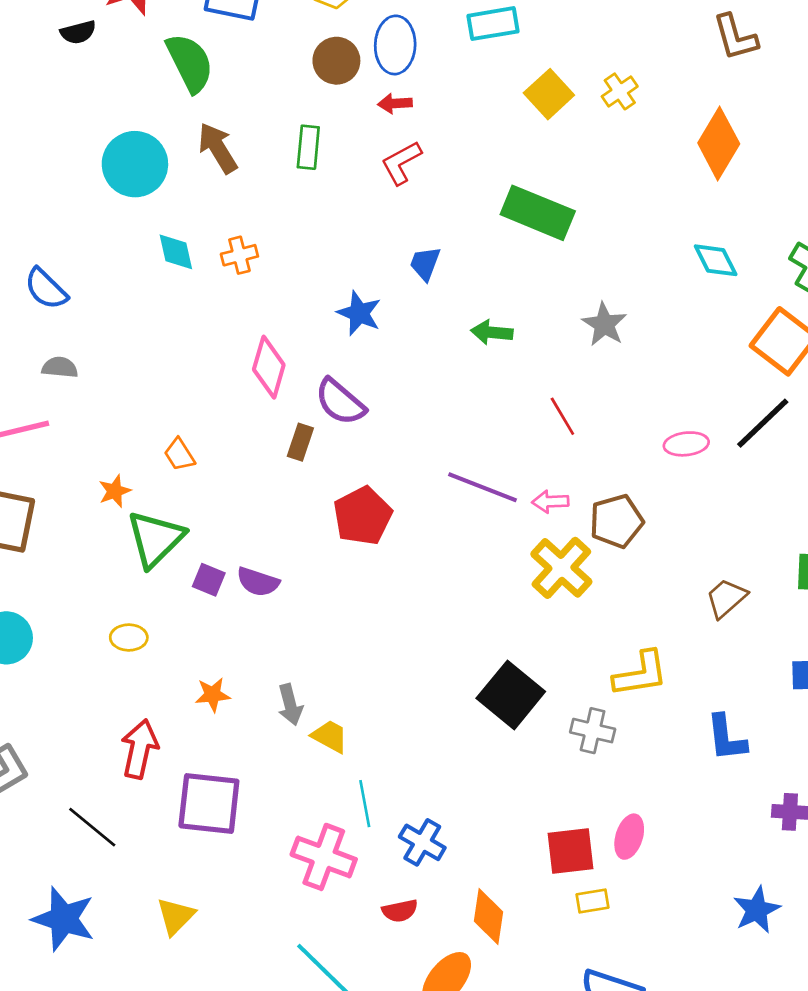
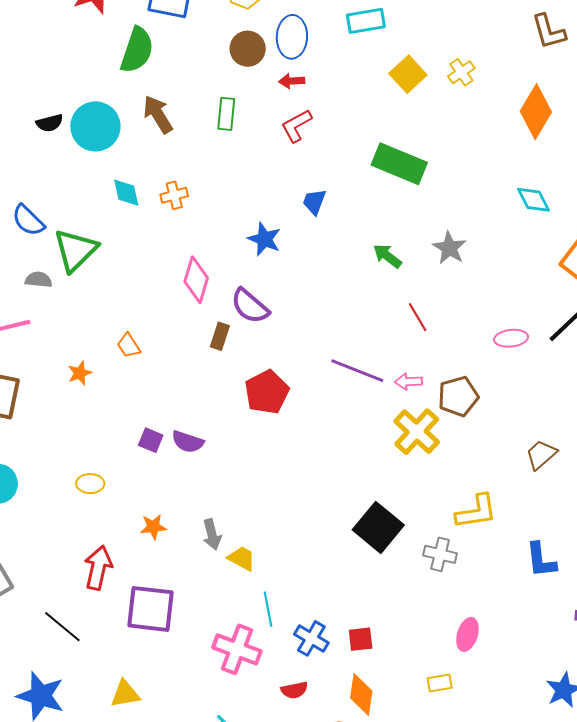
black semicircle: (78, 32) -> (50, 123), moved
green semicircle: (190, 63) -> (137, 50), turned 45
green arrow: (492, 332) -> (387, 256), moved, turned 32
green triangle: (155, 539) -> (76, 250), moved
red square: (571, 851) -> (361, 639), moved, size x0.7
yellow triangle: (176, 916) -> (125, 694), turned 36

